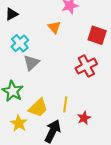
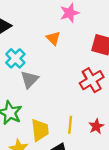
yellow trapezoid: (38, 108) -> (40, 130), turned -50
red star: (84, 118) -> (96, 126), moved

